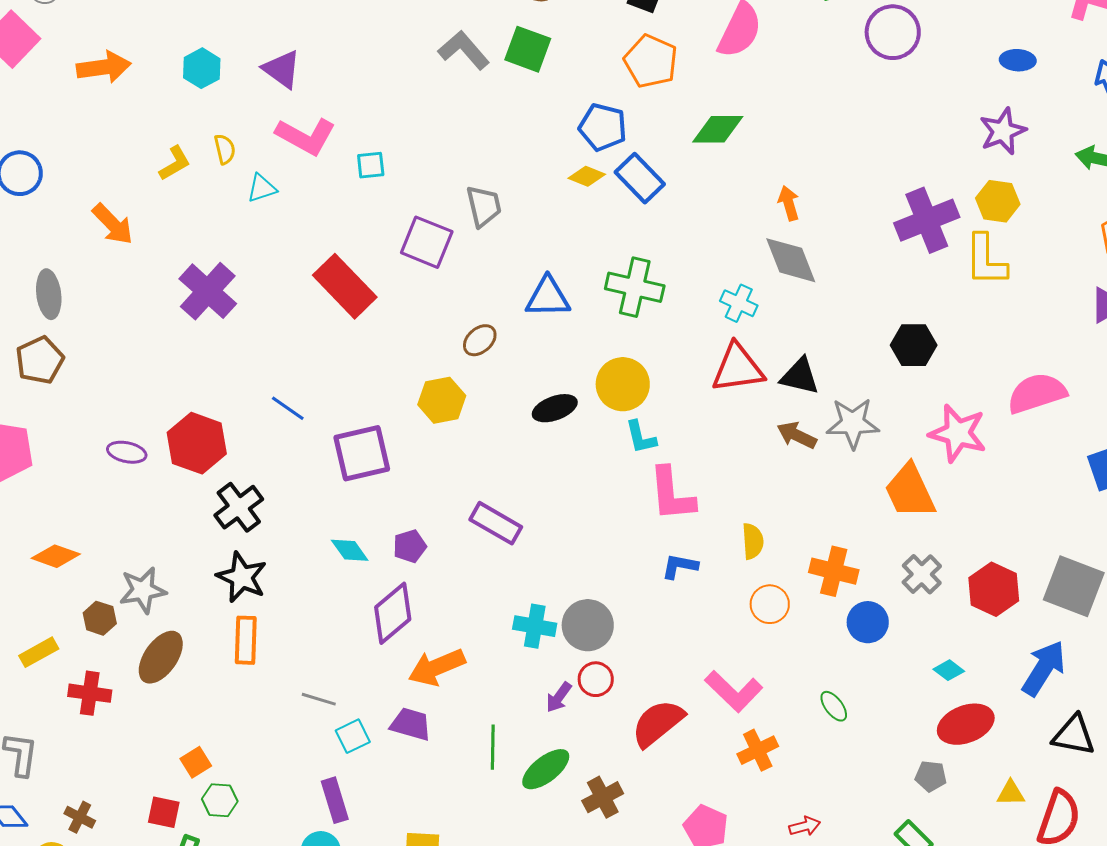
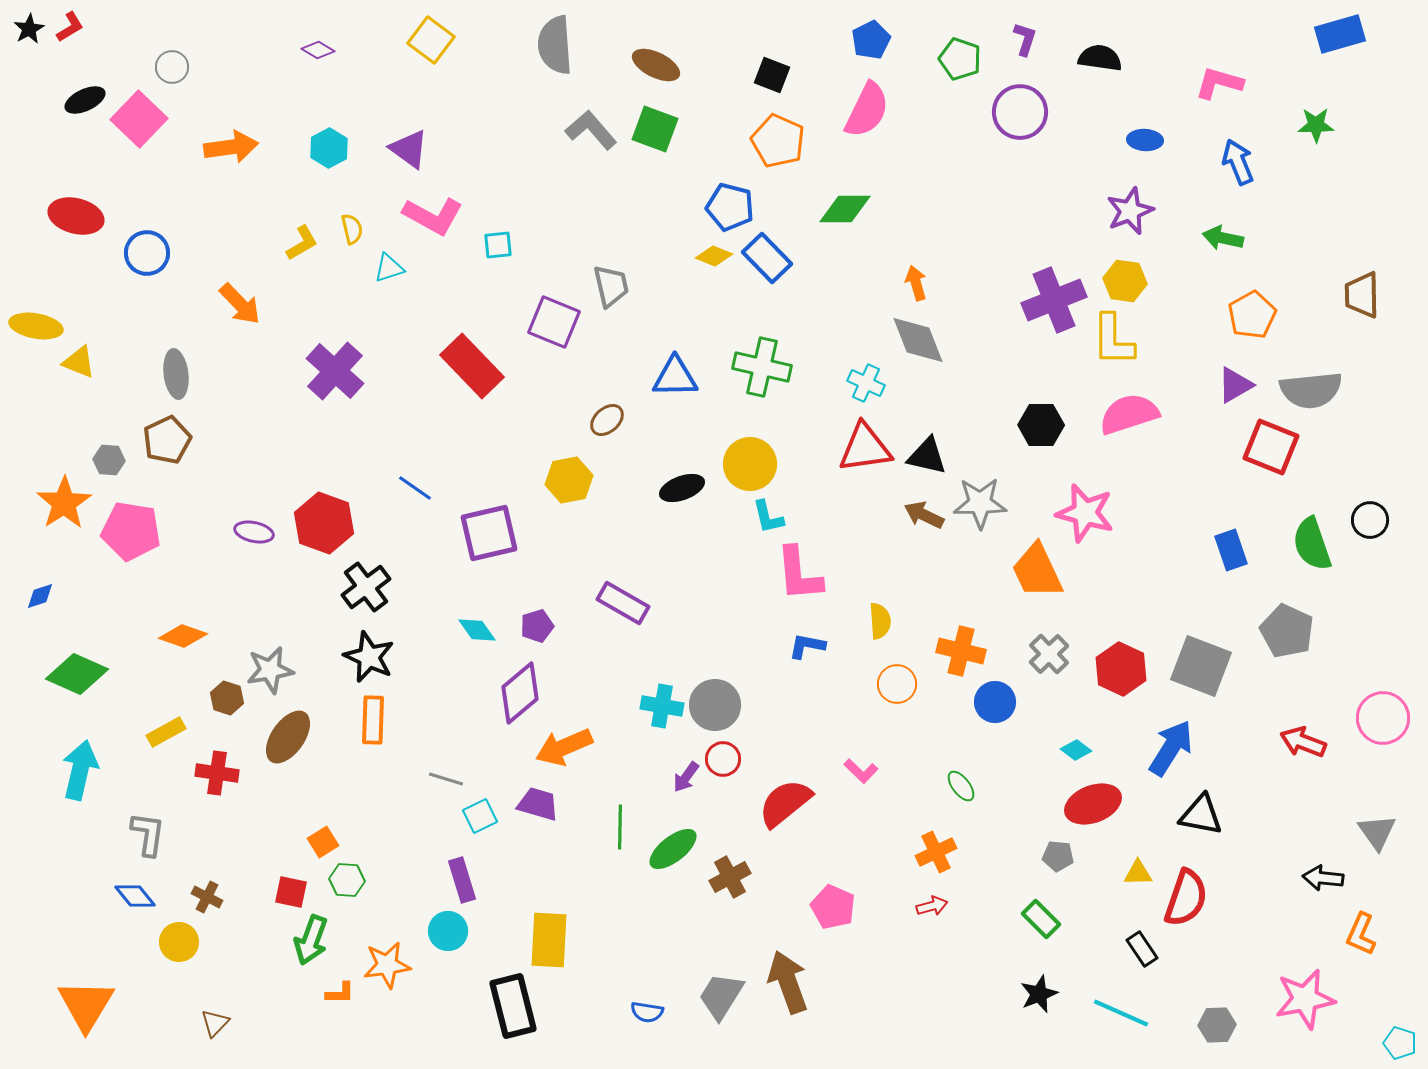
pink semicircle: (1037, 393) -> (1129, 414), moved
pink L-shape: (734, 691) -> (861, 771), size x0.6
orange cross: (758, 750) -> (936, 852), moved

